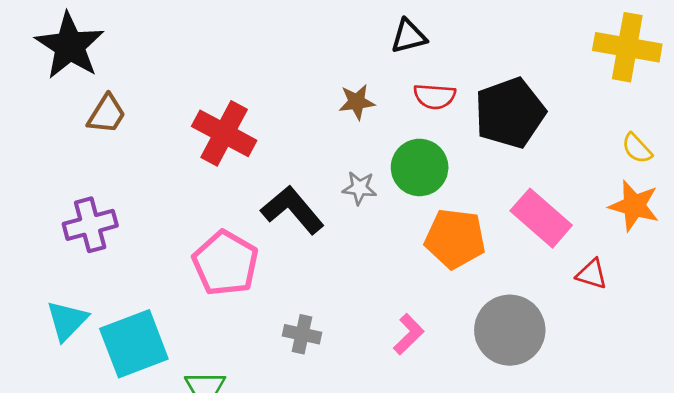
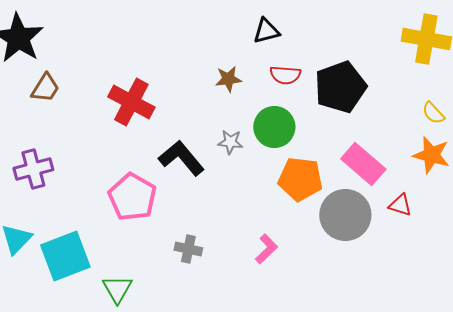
gray circle: (510, 330) -> (345, 215), moved

